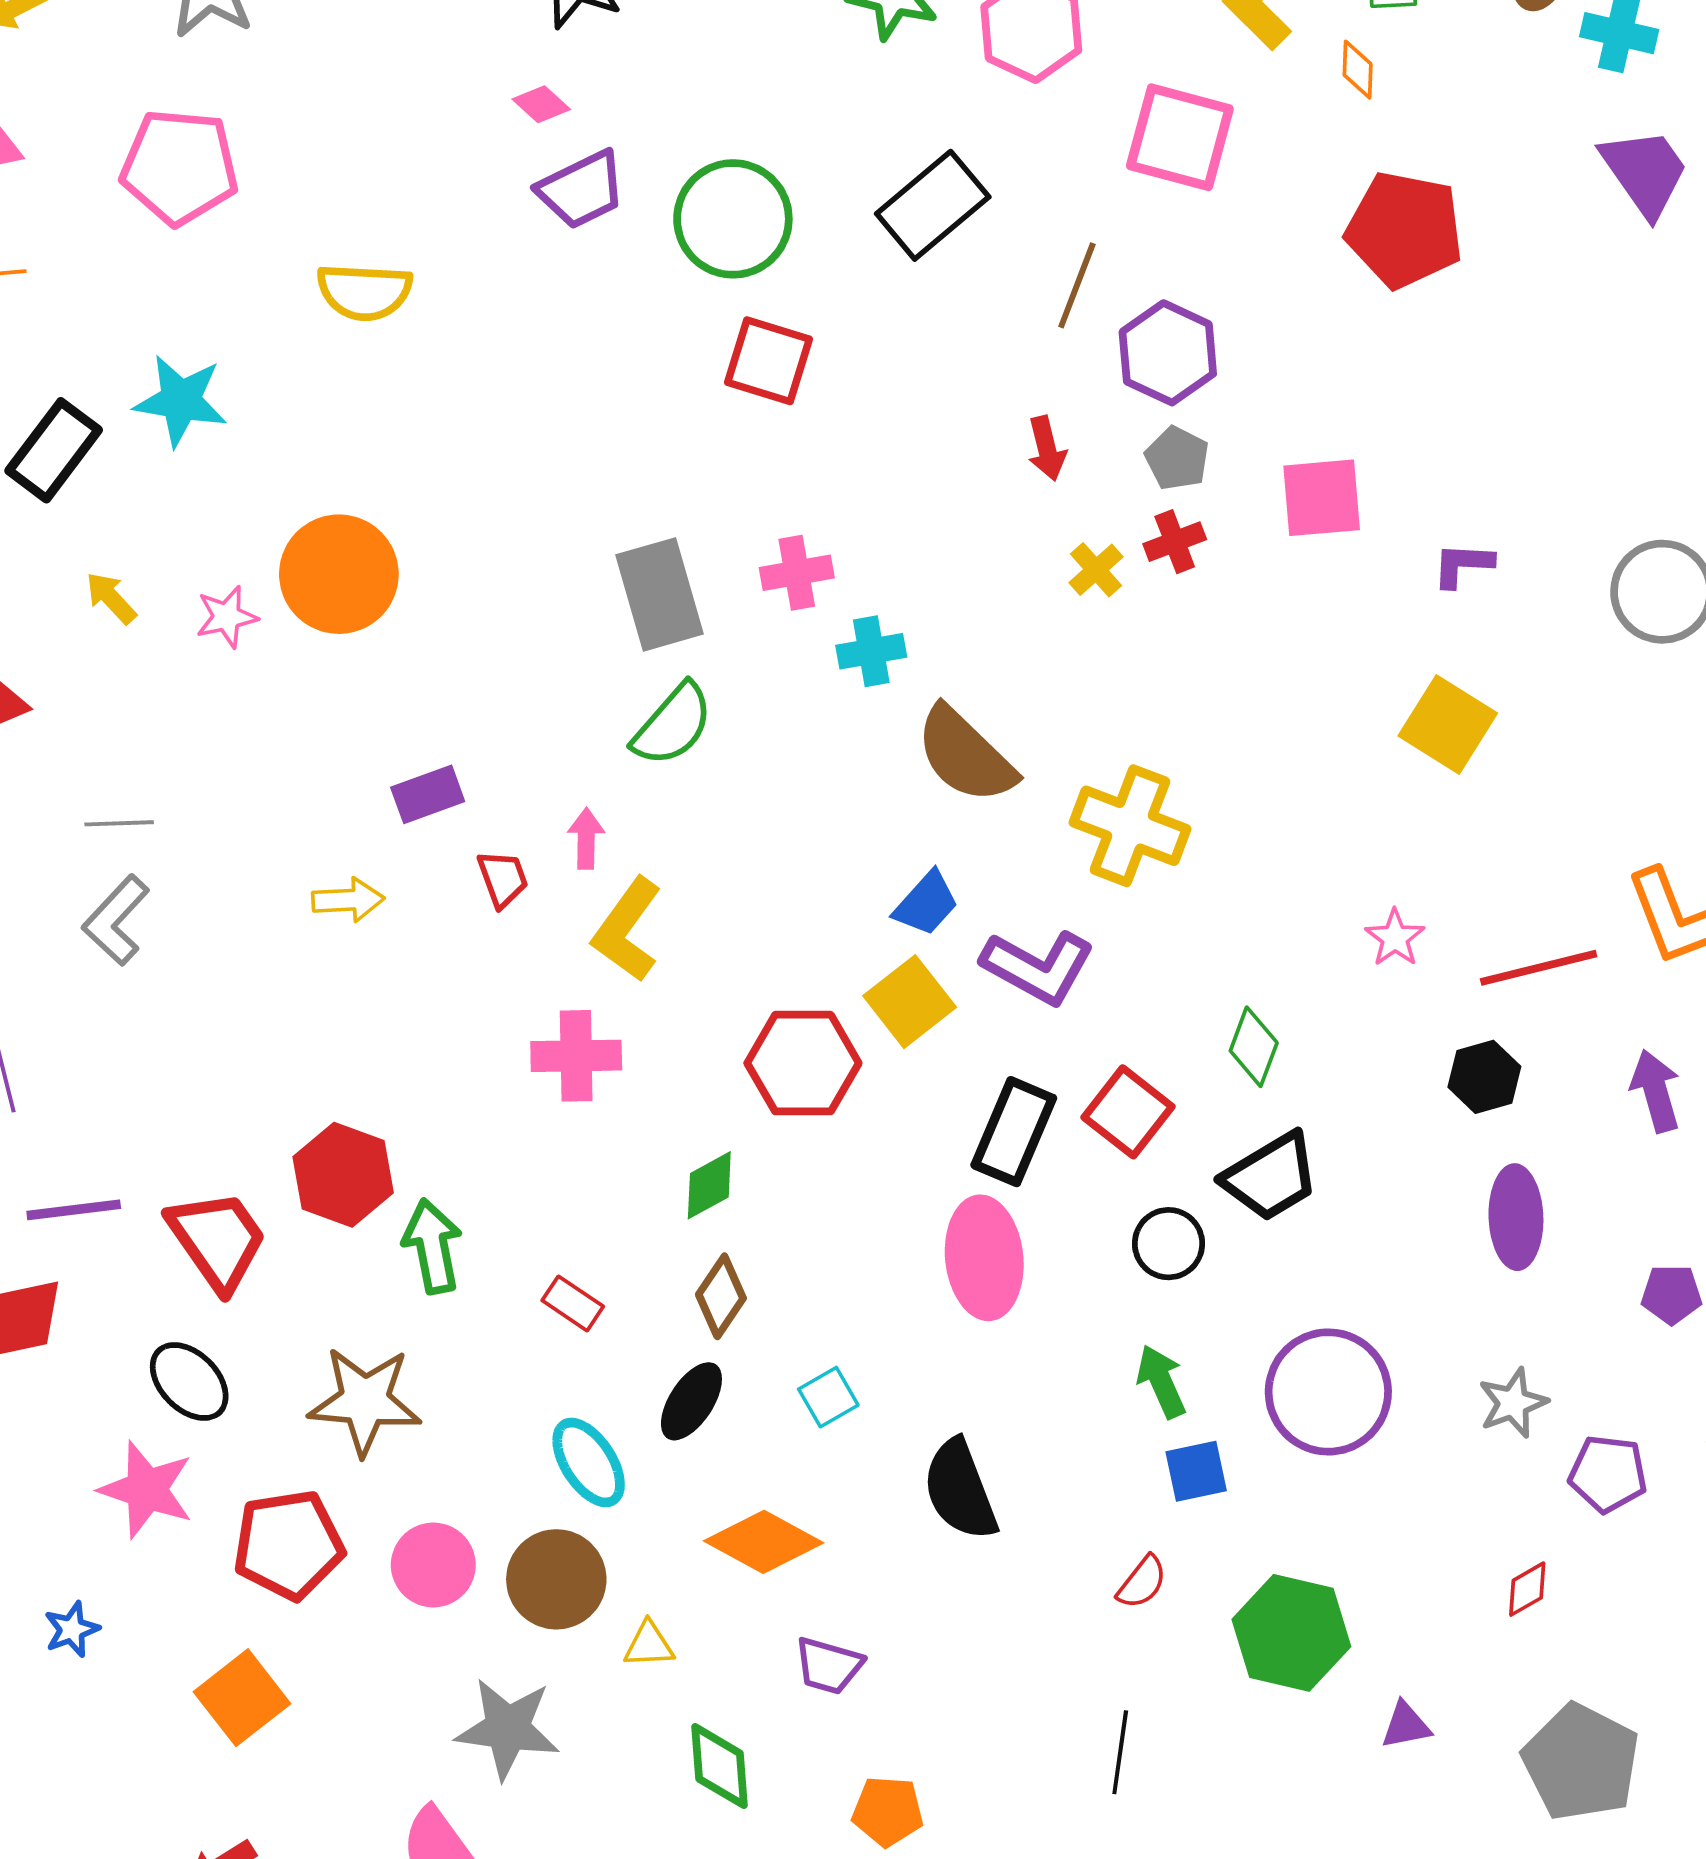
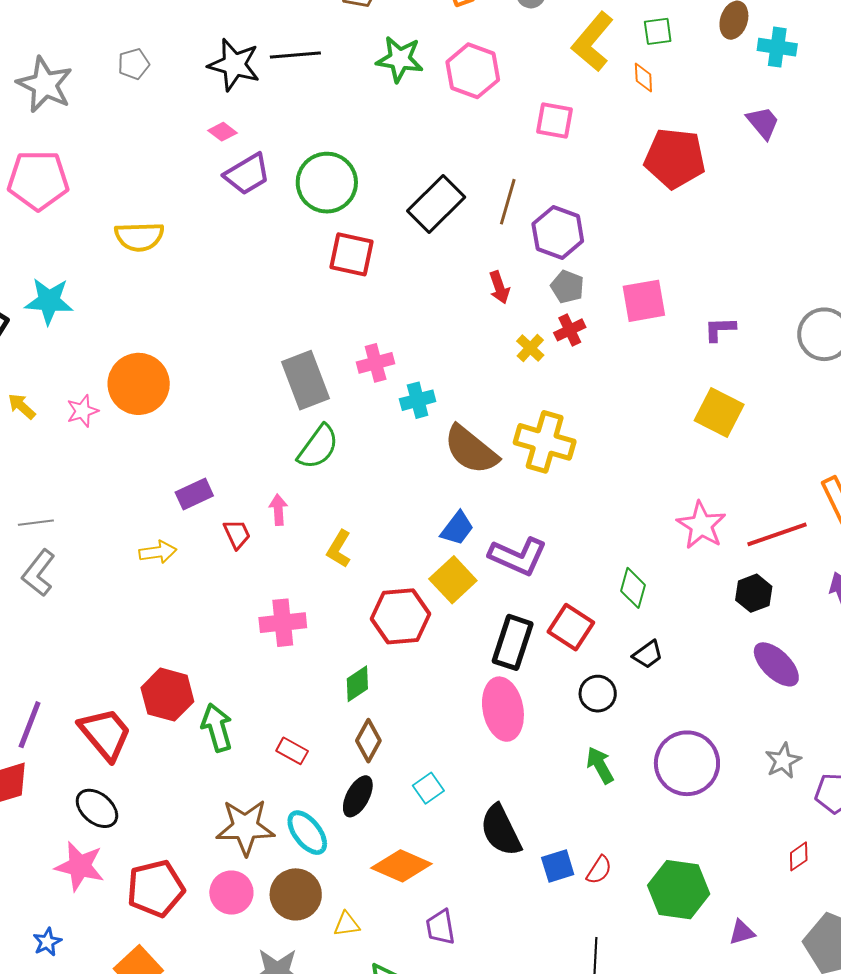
pink square: (1180, 137) -> (555, 120), size x0.7
purple trapezoid: (1645, 172) -> (763, 123), moved, size x0.7
black rectangle: (933, 205) -> (436, 204), moved
yellow cross: (1130, 826) -> (545, 442), moved
yellow L-shape: (627, 930) -> (339, 549), moved, size x0.7
pink star: (1395, 938) -> (701, 525), size x1.6
black trapezoid: (1271, 1177) -> (648, 654), size x0.6
purple line: (74, 1210) -> (30, 725), turned -57
purple ellipse: (1516, 1217) -> (776, 664), turned -39
brown star: (365, 1401) -> (245, 827), moved
blue square: (1196, 1471) -> (558, 866), moved
purple trapezoid: (829, 1666) -> (440, 927), turned 69

